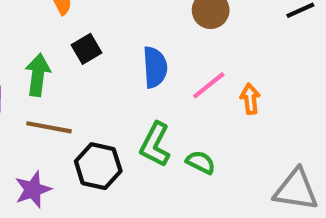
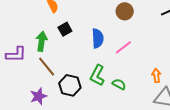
orange arrow: (250, 99) -> (156, 76), moved
brown line: (49, 127) -> (47, 67), turned 40

